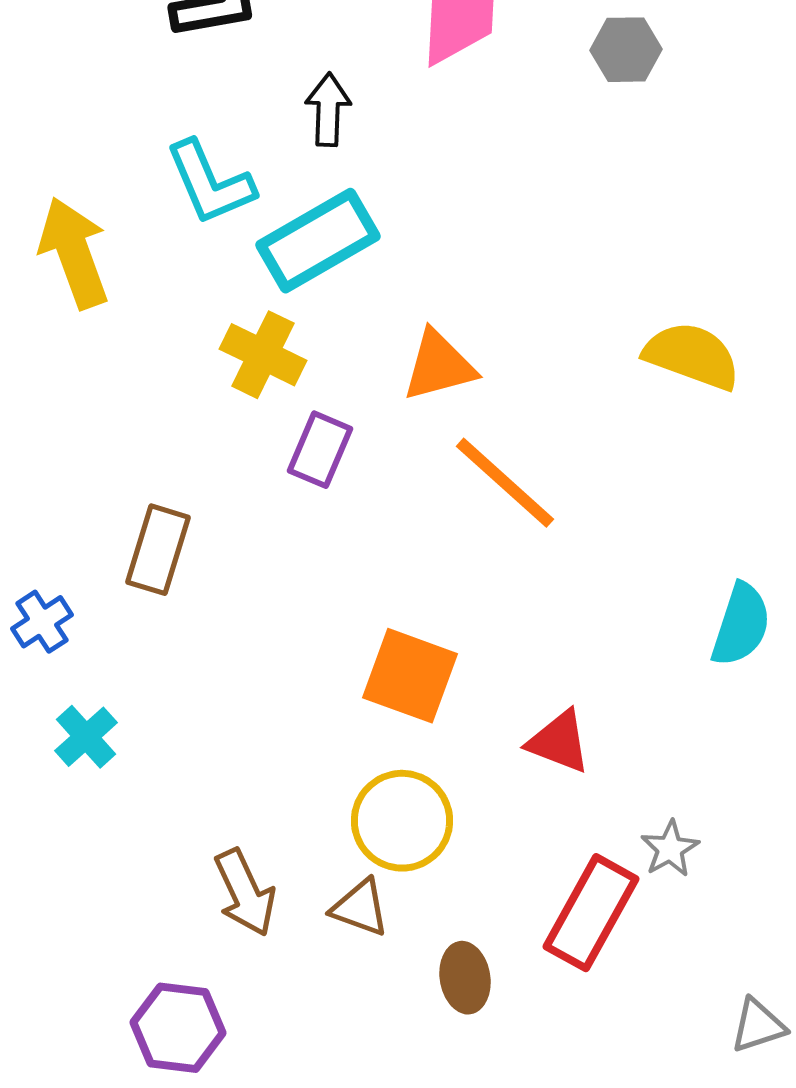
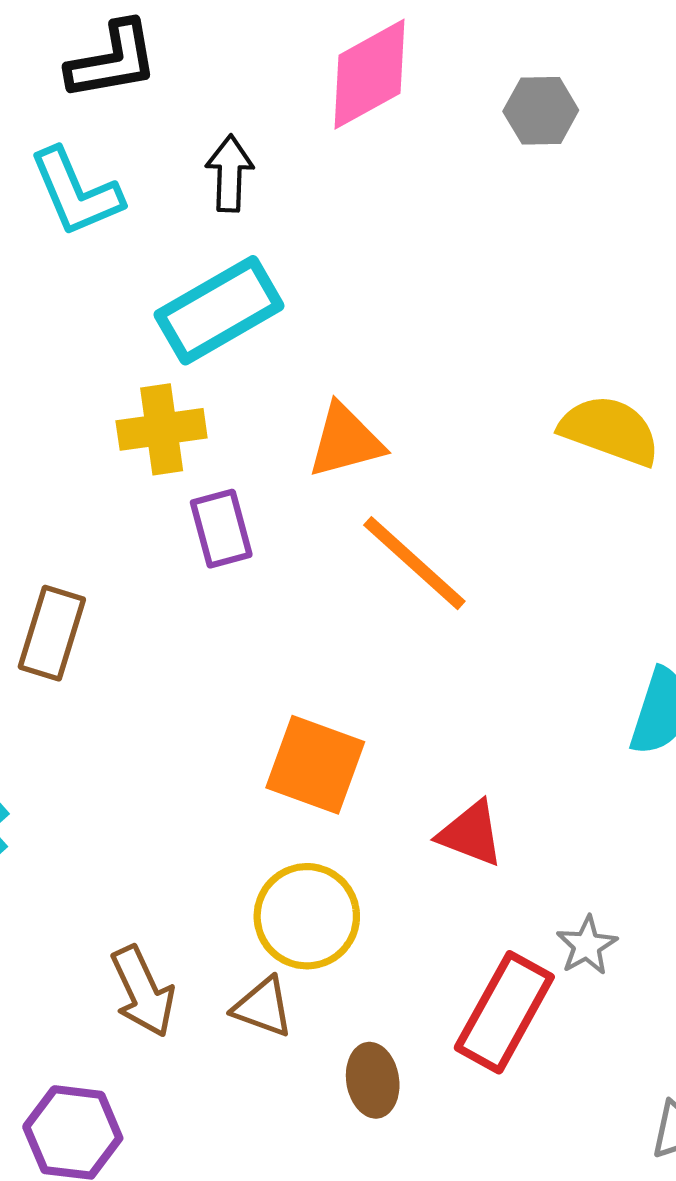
cyan L-shape: (210, 183) -> (76, 192), moved
yellow cross: (263, 355) -> (162, 429), turned -34
purple rectangle: (320, 450) -> (221, 529), turned -38

